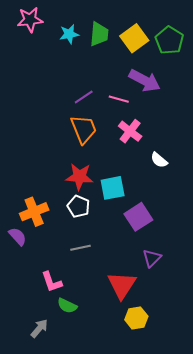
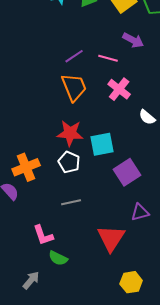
purple arrow: (145, 81) -> (133, 40), size x0.7
purple triangle: (152, 258) -> (140, 212), turned 30
yellow hexagon: (136, 318) -> (131, 282), moved

